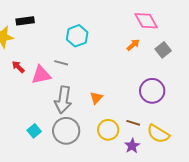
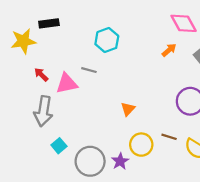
gray arrow: (63, 100) -> (43, 111), moved
gray circle: (66, 131) -> (90, 161), moved
purple star: (132, 146) -> (120, 161), moved

